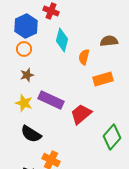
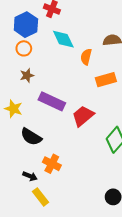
cyan diamond: (62, 40) -> (63, 39), turned -40
yellow star: (24, 103) -> (13, 109), moved

